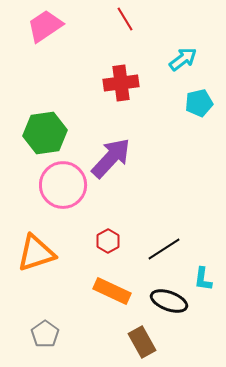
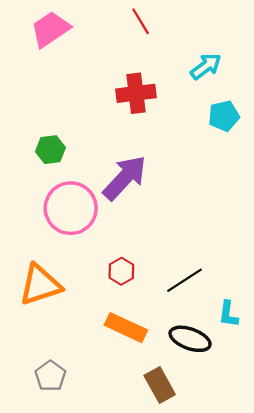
green hexagon: (45, 133) -> (50, 150), size x0.6

